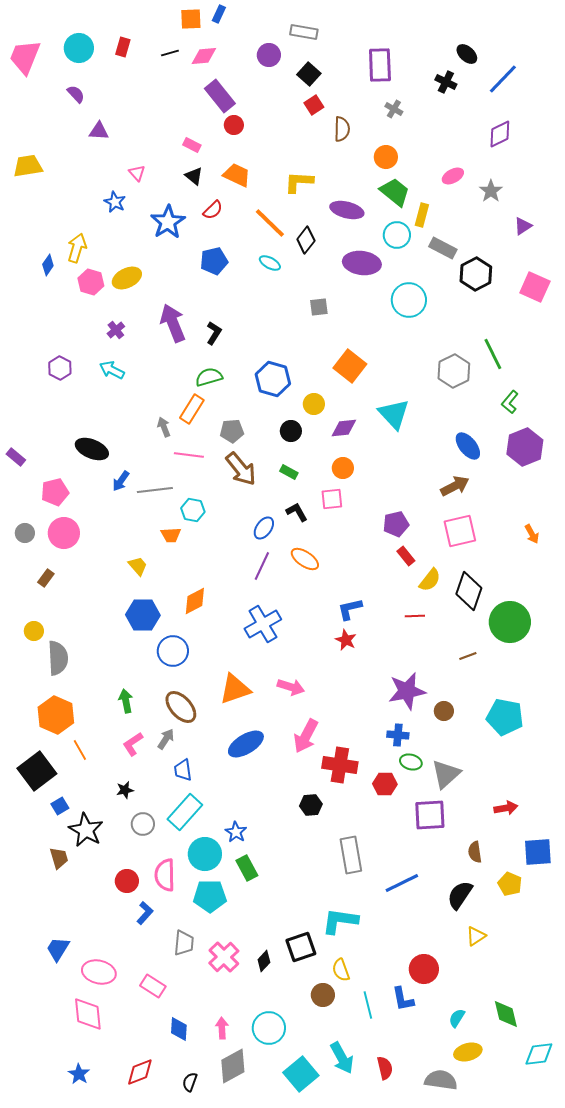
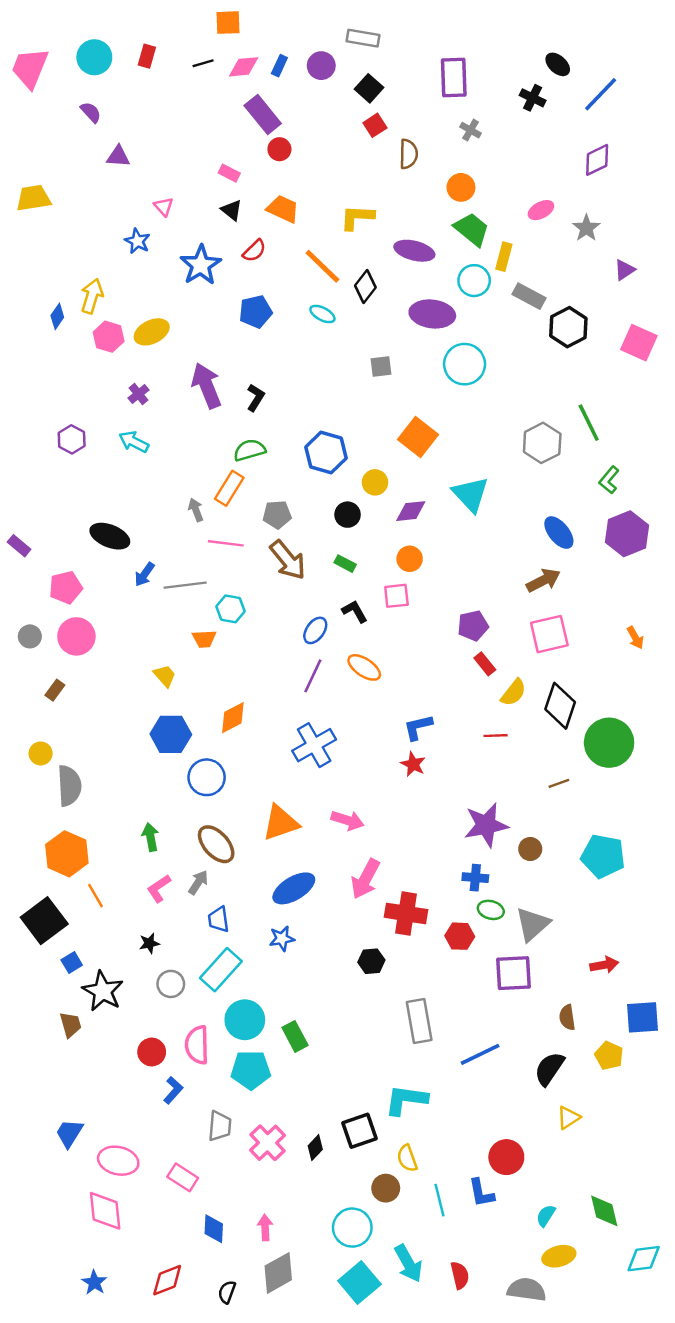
blue rectangle: (219, 14) -> (279, 66), moved
cyan circle: (409, 300) -> (465, 364), moved
blue star: (236, 832) -> (282, 939), moved, turned 30
cyan circle: (269, 1028) -> (352, 1228), moved

